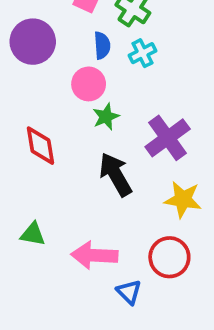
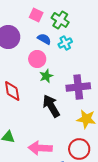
blue semicircle: (102, 45) -> (44, 39), turned -56
purple cross: (168, 138) -> (78, 87), turned 30

